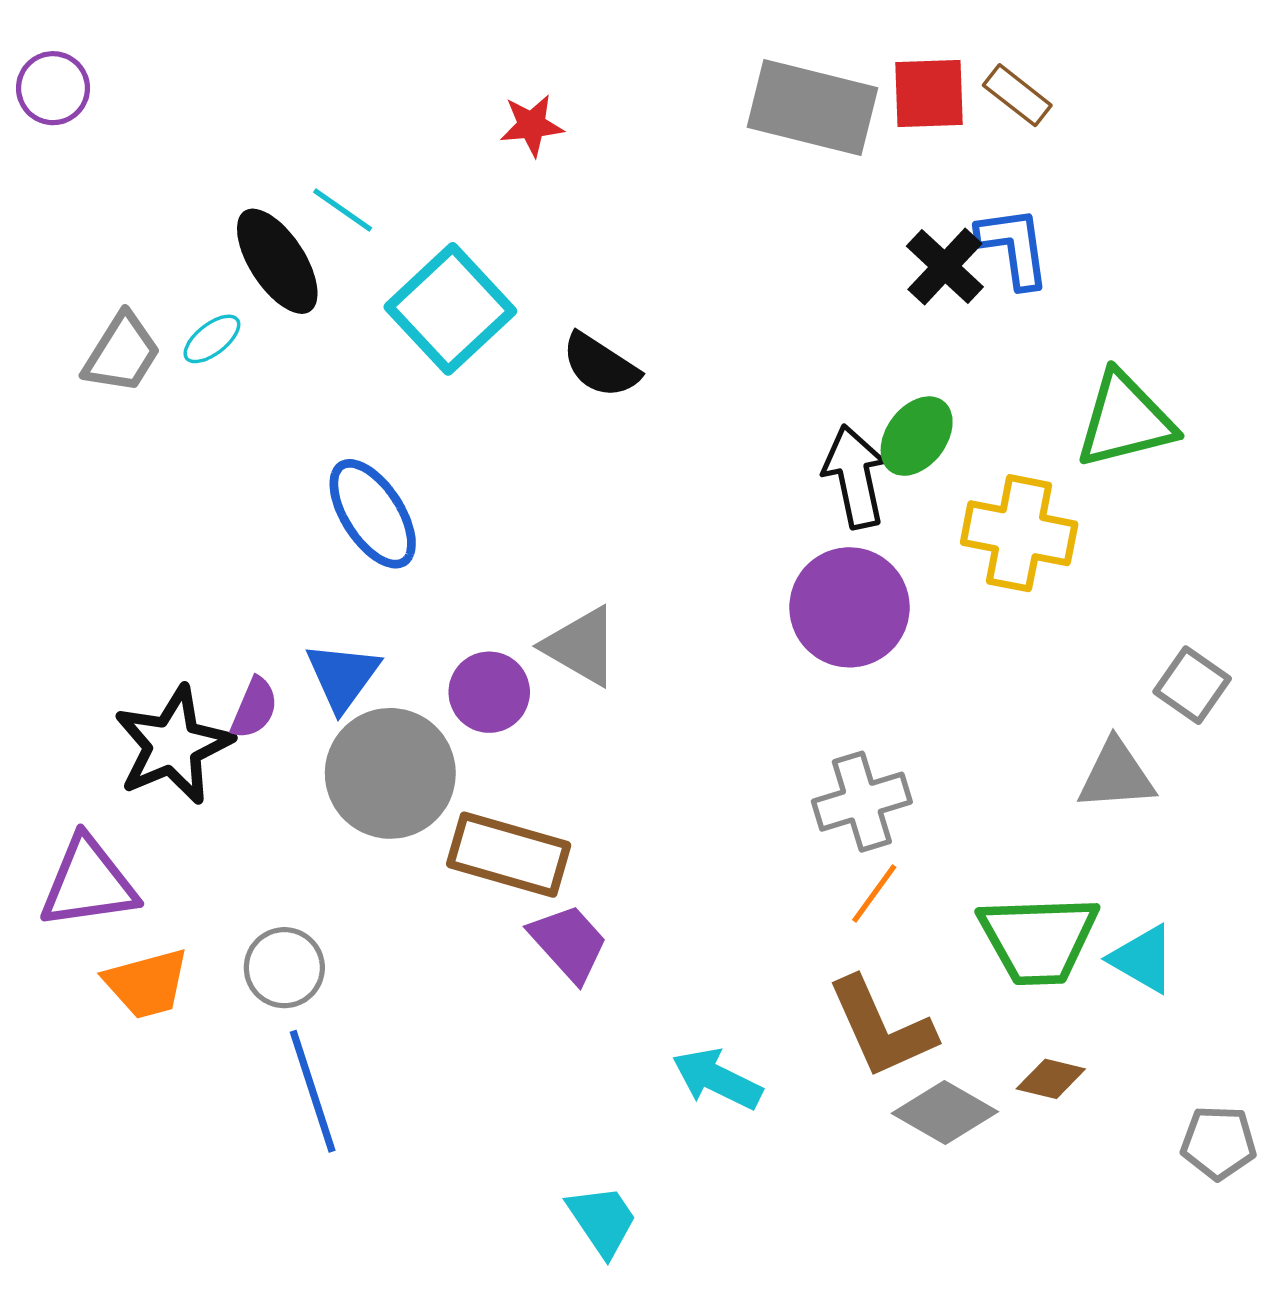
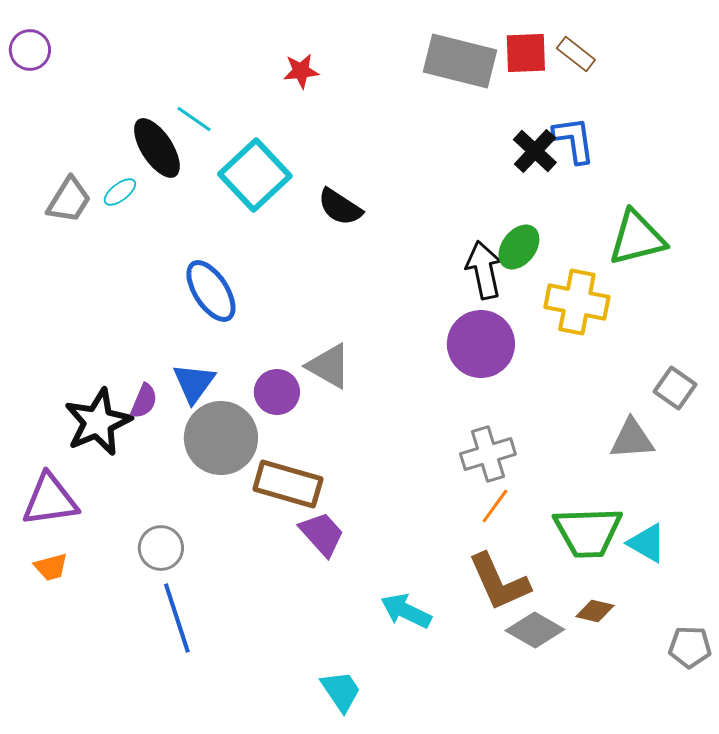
orange trapezoid: (147, 984) -> (51, 567), moved, size x0.7

